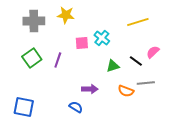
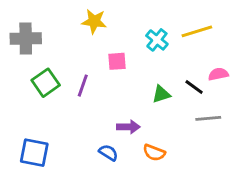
gray cross: (34, 21) -> (26, 38), moved
cyan cross: (102, 38) -> (157, 40), moved
pink semicircle: (153, 52) -> (218, 74), turned 32
orange semicircle: (126, 91) -> (154, 153), moved

